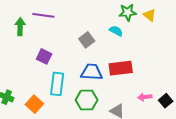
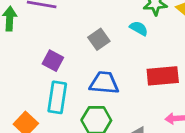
purple square: (44, 56) -> (53, 61), moved
red rectangle: (121, 68) -> (163, 76), moved

